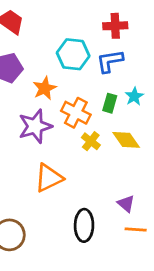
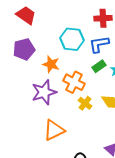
orange star: (45, 88) -> (51, 64), turned -30
green rectangle: (110, 103) -> (99, 66), moved, turned 40

